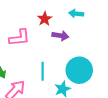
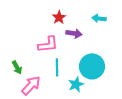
cyan arrow: (76, 14) -> (99, 18), moved
pink L-shape: (20, 38) -> (48, 44), moved

